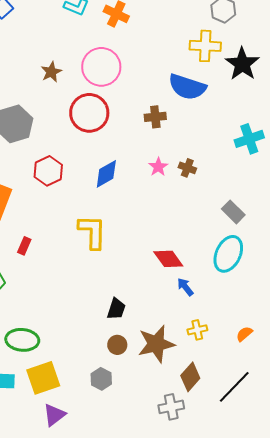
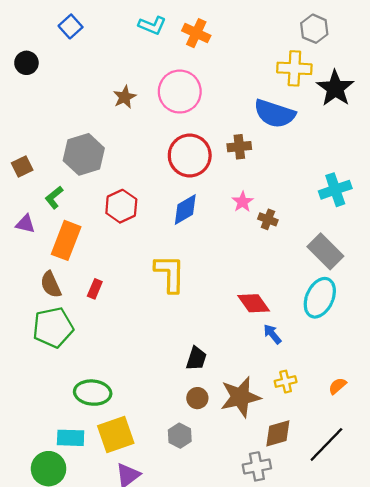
red circle: (89, 113) -> (190, 155), moved
cyan cross: (249, 139) -> (335, 190), moved
brown cross: (187, 168) -> (268, 219), moved
gray rectangle: (233, 212) -> (325, 251), size x1.4
brown diamond: (190, 377) -> (278, 433), turned 32

